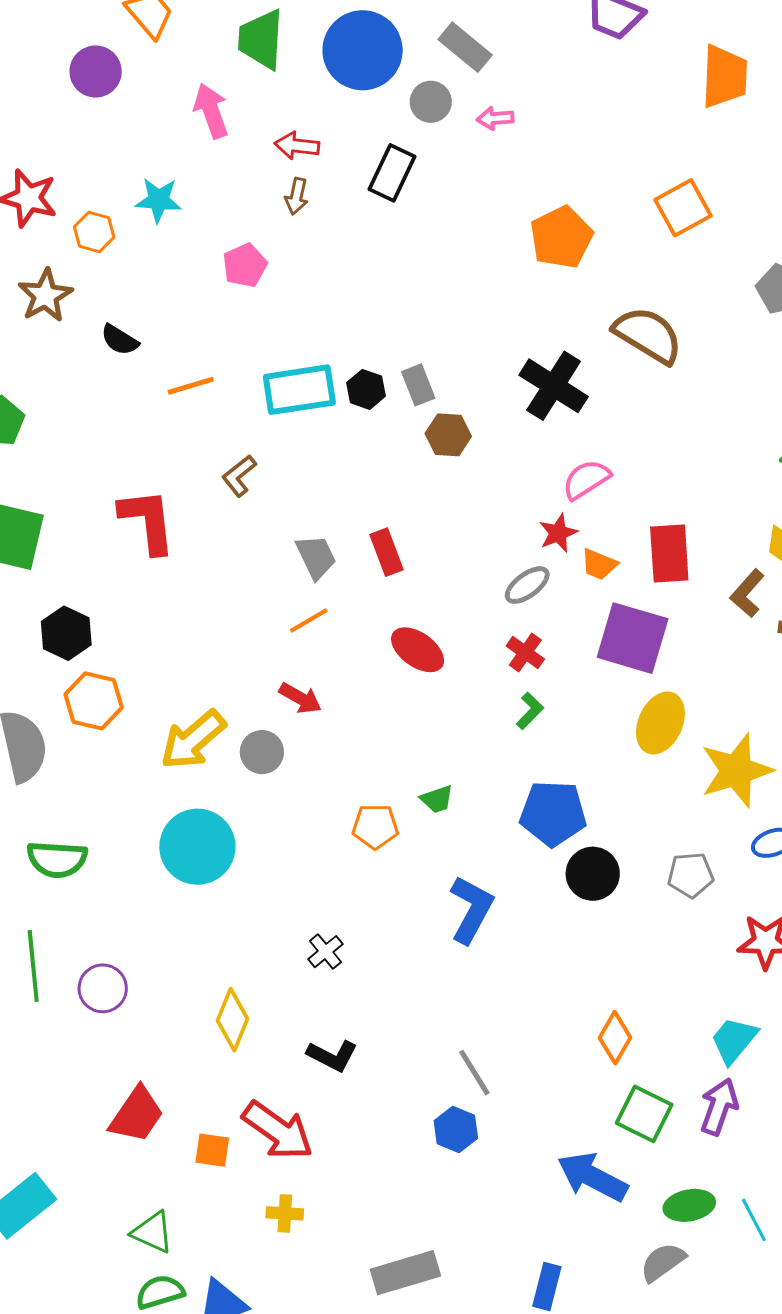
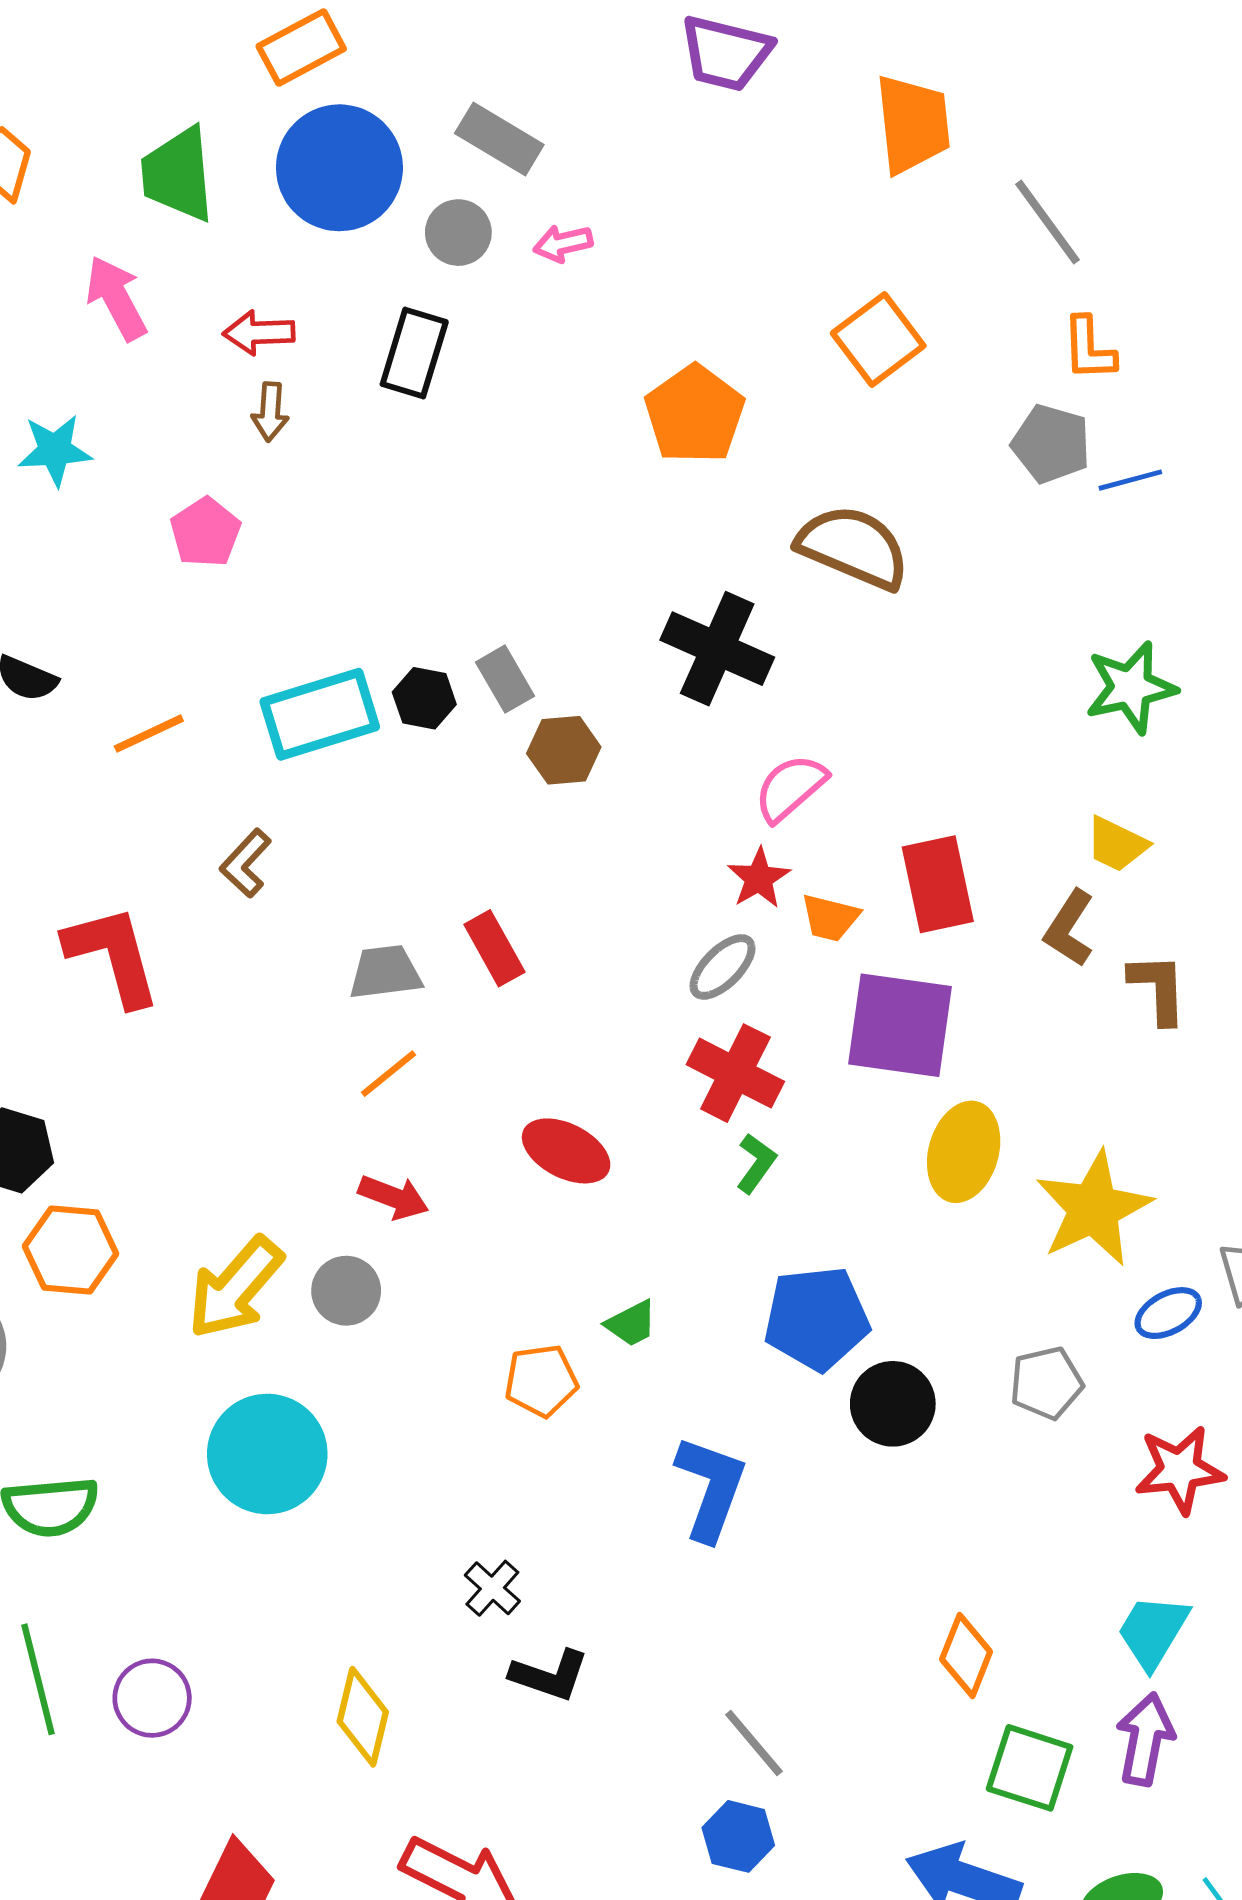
gray trapezoid: (316, 557) -> (385, 972), turned -63
red ellipse: (418, 650) -> (566, 1151), moved
red cross: (525, 653) -> (735, 1073), size x1.5
black L-shape: (332, 1056) -> (550, 1675), moved

